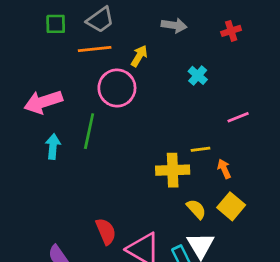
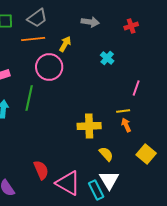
pink line: (238, 117) -> (136, 88), turned -49
yellow line: (200, 149) -> (123, 111), moved
yellow square: (231, 206) -> (146, 154), moved

